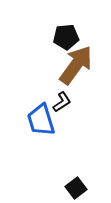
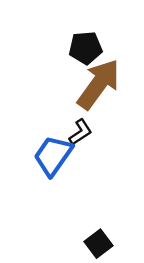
blue trapezoid: (41, 120) -> (53, 155), turned 52

